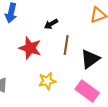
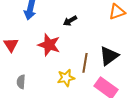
brown line: (66, 45) -> (85, 63), moved

